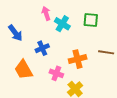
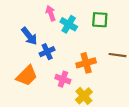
blue arrow: (15, 33) -> (29, 36), moved
orange trapezoid: (23, 70) -> (27, 76), turned -105

